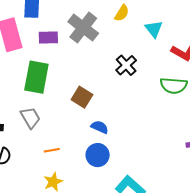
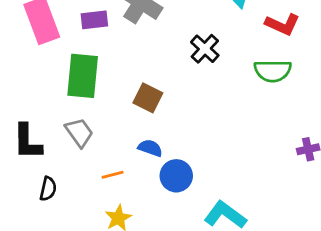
blue semicircle: (100, 127) -> (150, 148), moved

